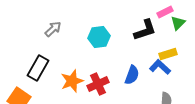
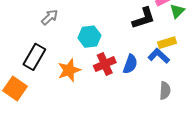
cyan hexagon: (99, 37) -> (89, 37), moved
red cross: (98, 84) -> (105, 64), moved

